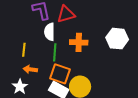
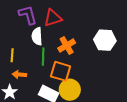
orange cross: (79, 42) -> (67, 46), turned -30
orange square: (60, 74) -> (61, 71), moved

